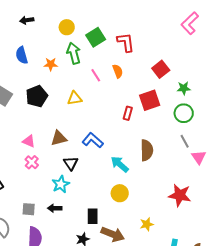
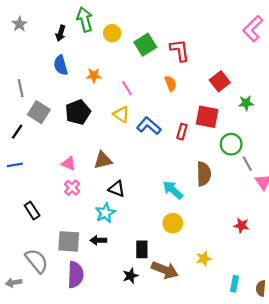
black arrow: (27, 20) -> (61, 33), moved, turned -64
green arrow: (74, 53) -> (85, 19), moved
pink line: (96, 75) -> (127, 88), moved
yellow triangle: (75, 98) -> (121, 114), turned 42
red square: (150, 100) -> (207, 117), turned 30
green circle: (184, 113) -> (231, 144), moved
blue L-shape: (93, 140) -> (149, 126), moved
black triangle: (71, 163) -> (117, 189), turned -35
red star: (180, 195) -> (241, 225), size x0.6
gray square: (29, 209) -> (69, 241), size x1.5

